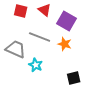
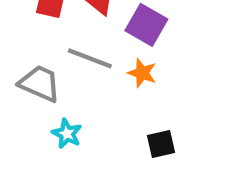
cyan star: (36, 65) -> (67, 134), moved

